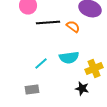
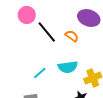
black line: (48, 23) -> (47, 32), turned 55

